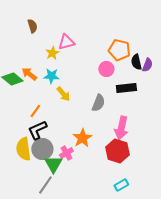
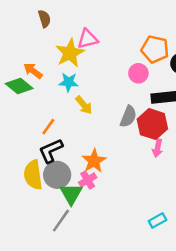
yellow star: (52, 53) -> (70, 53), size x1.6
orange arrow: (29, 74) -> (33, 71), moved
pink arrow: (121, 128) -> (157, 148), size x0.6
orange star: (82, 138) -> (94, 161), moved
red hexagon: (117, 151) -> (152, 124), moved

